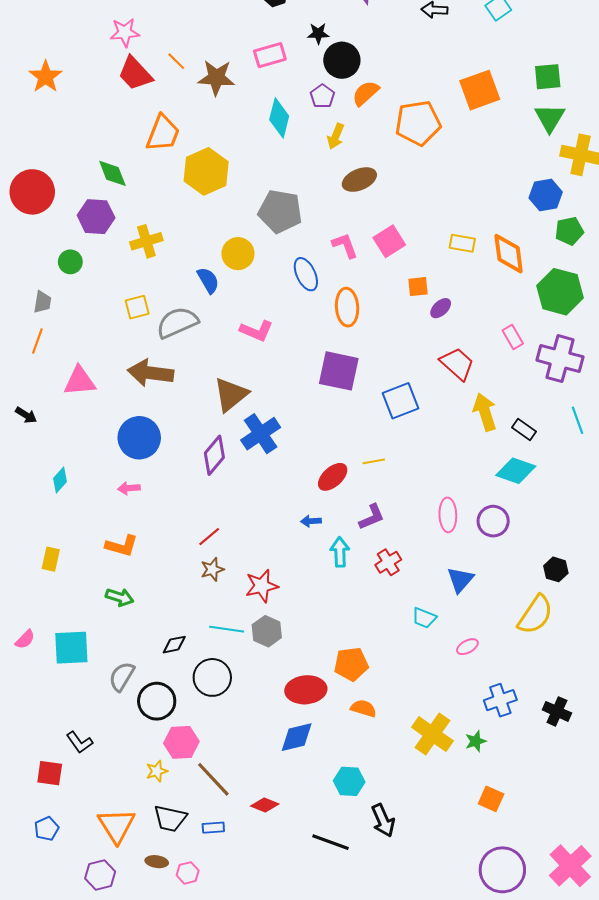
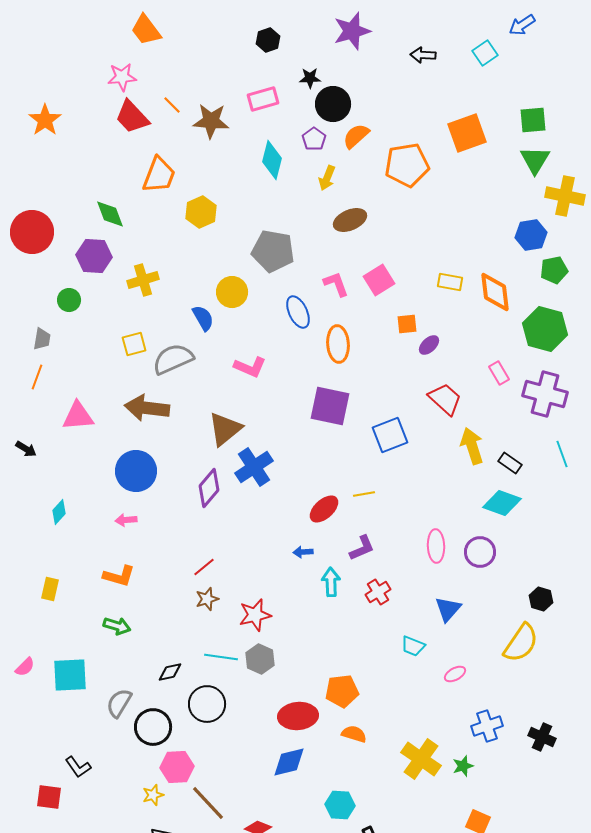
yellow hexagon: (206, 171) -> (201, 212), size x0.7

